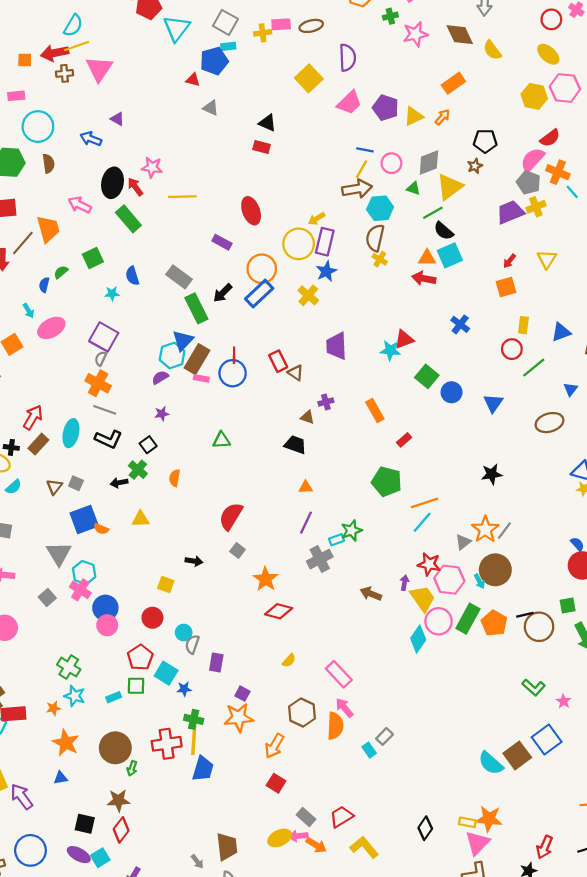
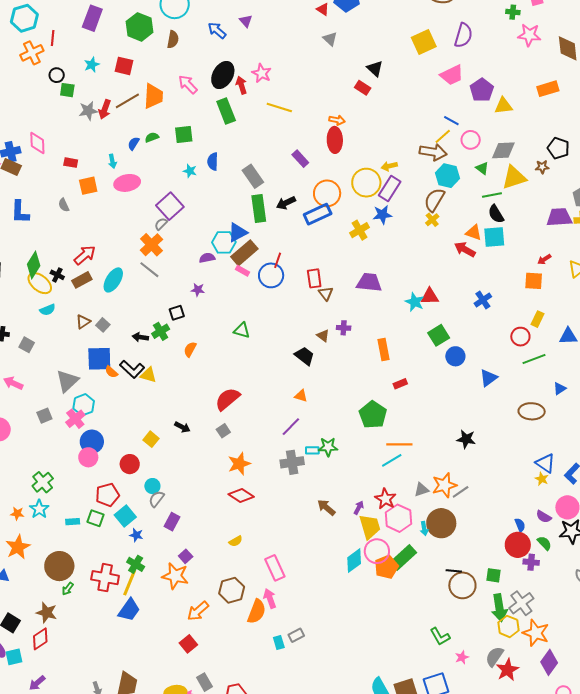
orange arrow: (442, 117) -> (337, 120), moved, turned 42
purple trapezoid: (337, 346) -> (369, 282), turned 80
black L-shape: (108, 439) -> (132, 369), moved
orange pentagon: (494, 623) -> (386, 567), moved

